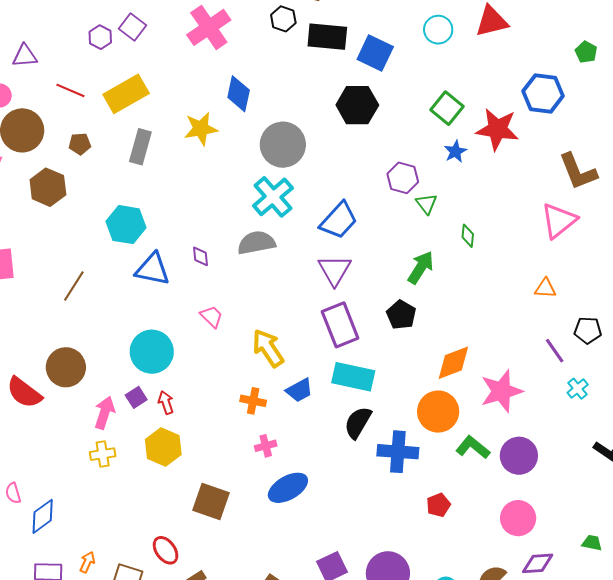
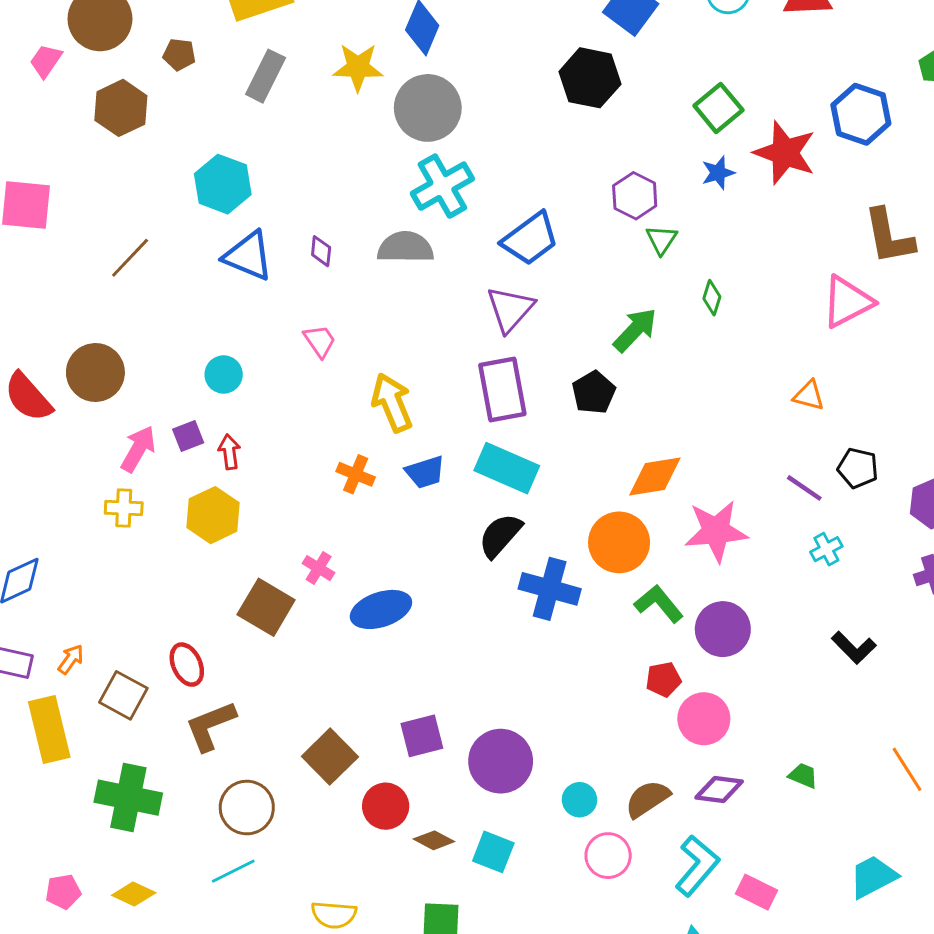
gray circle: (283, 145) -> (428, 108), moved
purple line: (555, 351) -> (804, 488), turned -32
cyan circle: (152, 352) -> (224, 375), size x0.6
pink cross: (266, 446) -> (319, 568), moved, turned 35
red pentagon: (438, 505) -> (663, 679), moved

